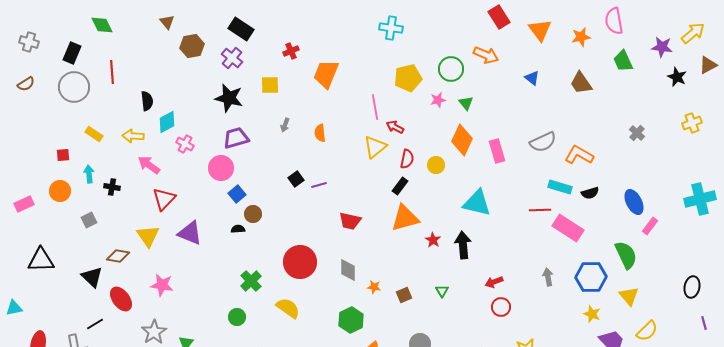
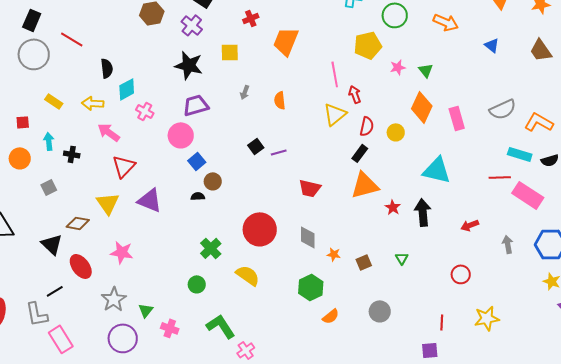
green circle: (451, 69) -> (395, 15), moved
red line: (112, 72) -> (72, 39), turned -55
red arrow: (395, 127) -> (355, 94), turned 42
red arrow: (494, 282) -> (470, 225), moved

